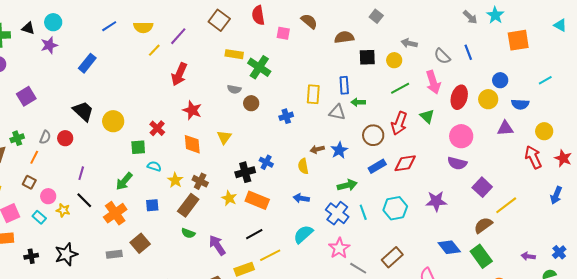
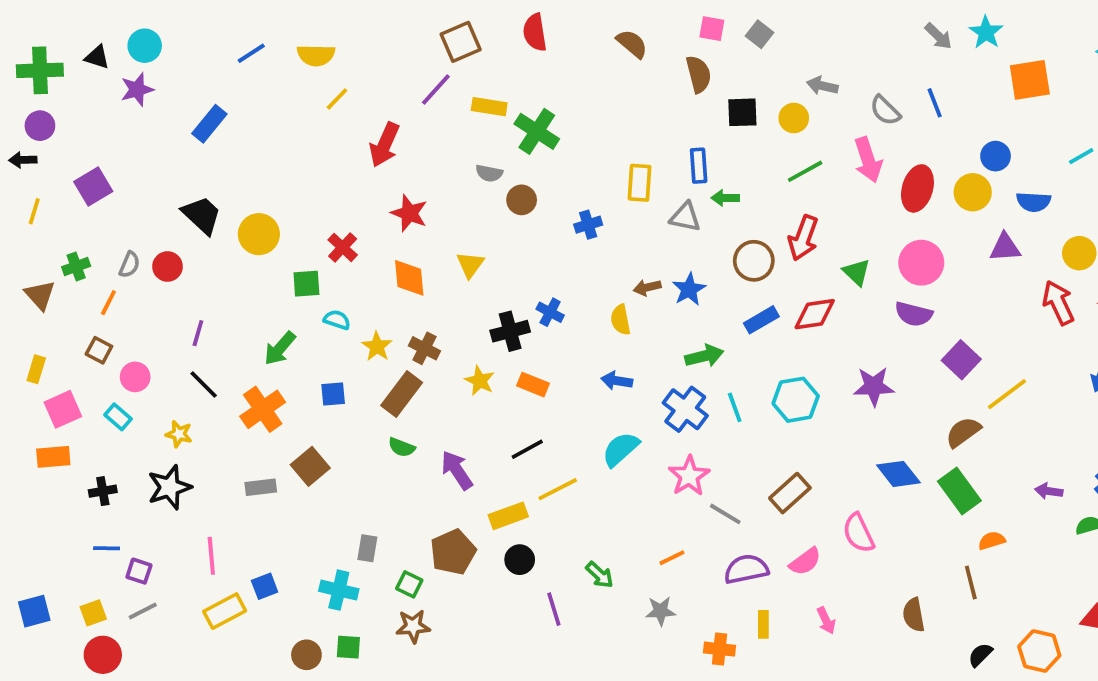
brown square: (219, 20) -> (461, 42), turned 30
pink square: (283, 33) -> (712, 29), moved
purple line: (178, 36) -> (436, 89), moved
brown semicircle: (344, 37) -> (699, 74), turned 84
green triangle: (427, 116) -> (857, 272), moved
orange rectangle: (257, 200) -> (533, 385), size x0.7
yellow star: (63, 210) -> (179, 434), moved

